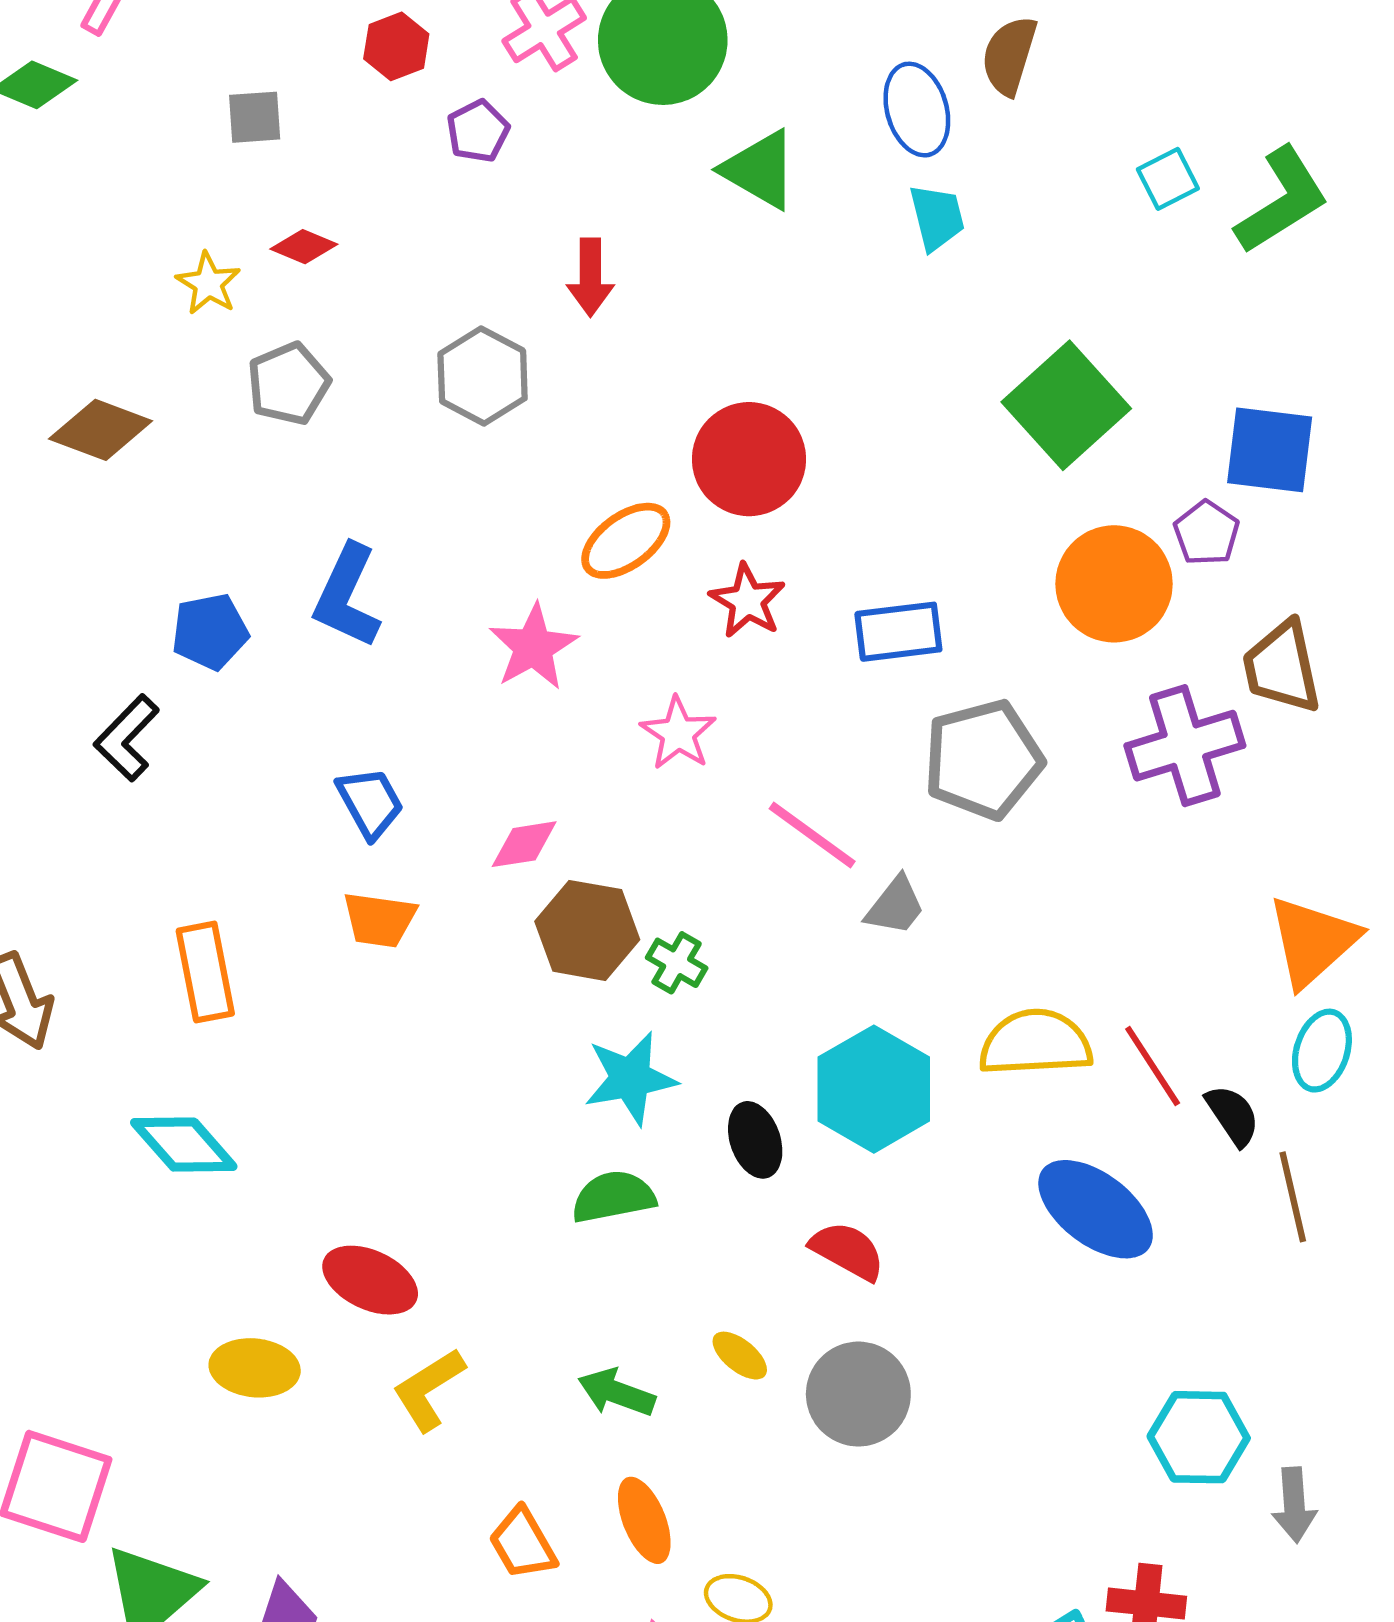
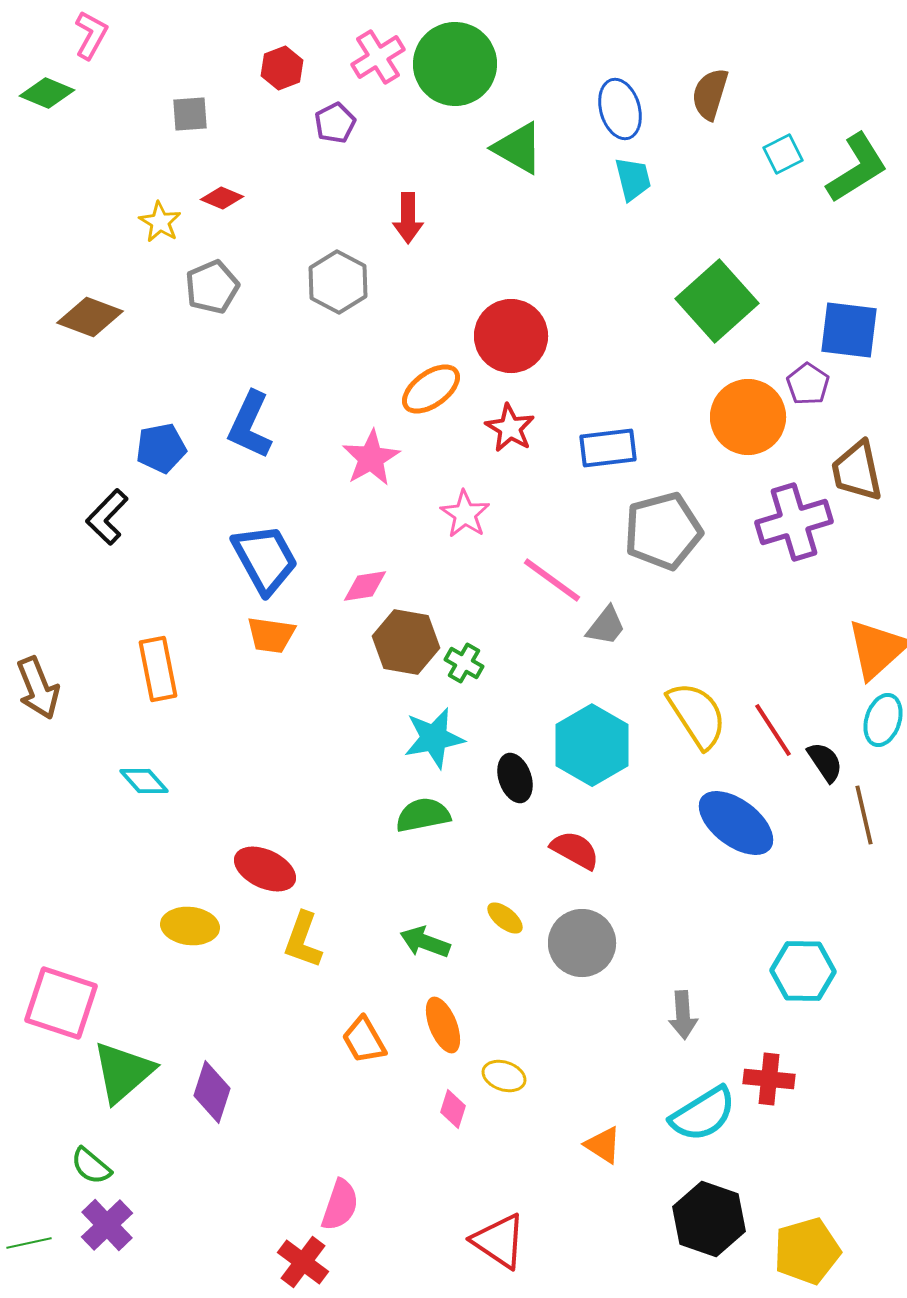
brown semicircle: (1009, 56) -> (710, 94), moved
blue trapezoid: (370, 803) -> (265, 559), size x1.5
yellow semicircle: (1035, 1043) -> (697, 715), turned 60
cyan diamond: (184, 1145) -> (144, 781), size x0.7
yellow L-shape: (429, 1389) -> (303, 940), turned -38
gray arrow: (1294, 1505) -> (683, 1015), moved

